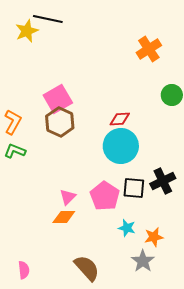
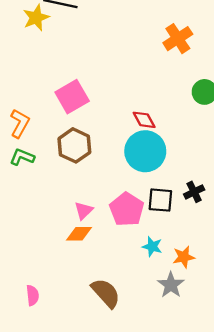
red diamond: (120, 119) -> (144, 120), turned 65
brown hexagon: (60, 122) -> (74, 145), moved
black cross: (163, 181) -> (194, 192), size x0.7

